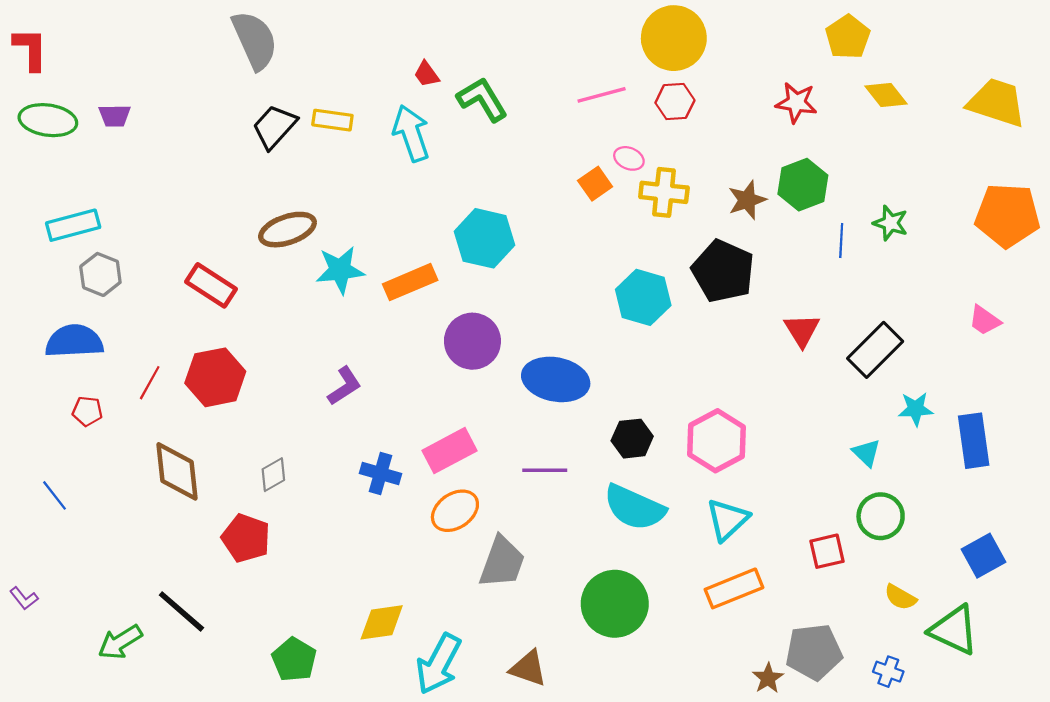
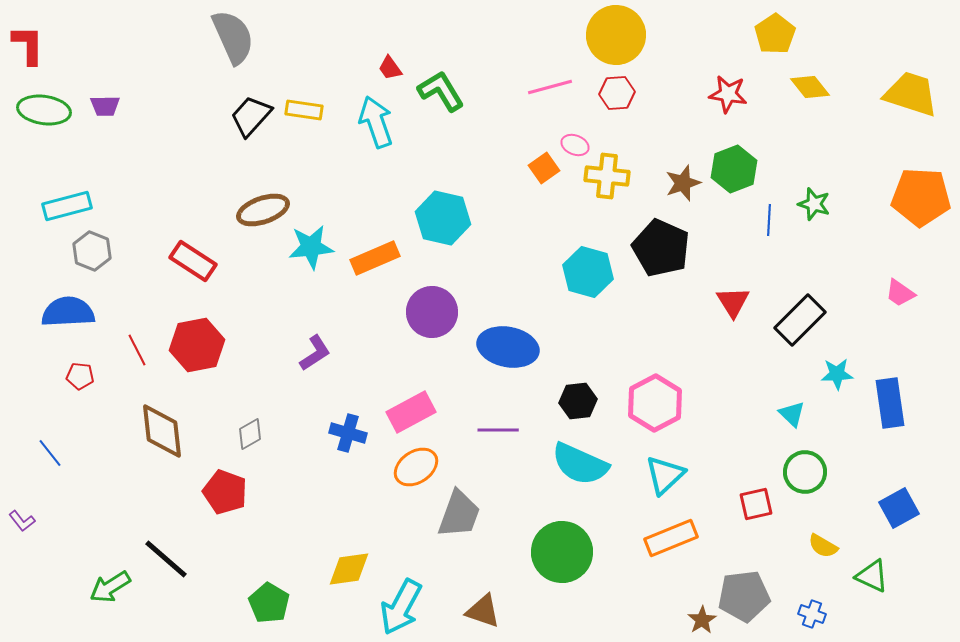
red line: (150, 383) -> (137, 350), turned -56
purple L-shape: (24, 598) -> (22, 521), moved
green triangle: (954, 630) -> (872, 576), size x0.7

